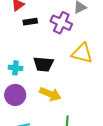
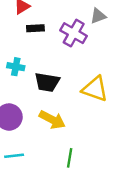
yellow triangle: (82, 53) -> (95, 89), moved
cyan cross: (15, 68) -> (16, 67), moved

